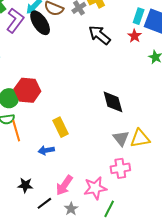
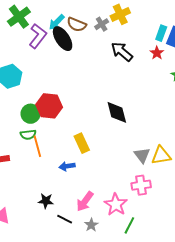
black diamond: (113, 102) -> (117, 112), moved
pink star: (95, 188) -> (116, 205), turned -30
black line: (44, 203) -> (65, 219), turned 63

